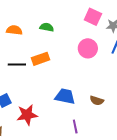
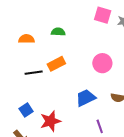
pink circle: (88, 48) -> (102, 63), moved
blue trapezoid: (65, 96) -> (86, 98), turned -30

